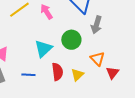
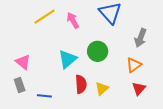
gray arrow: (96, 25) -> (141, 38), moved
orange triangle: (97, 59) -> (134, 65), moved, turned 35
blue line: (28, 75) -> (44, 96), moved

